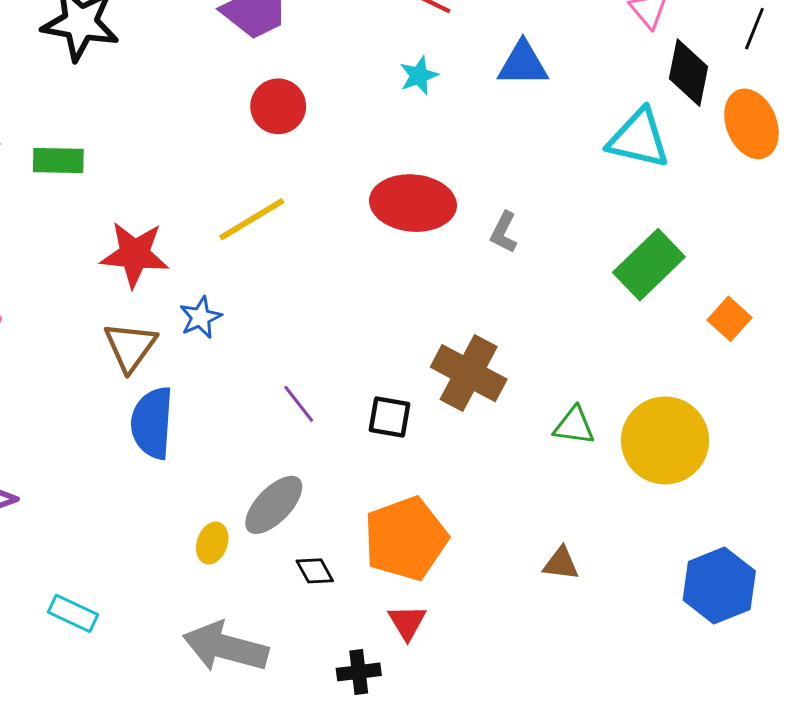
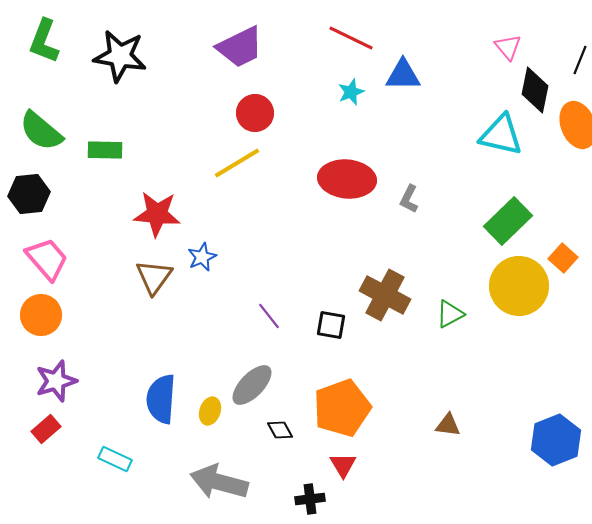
blue triangle: (523, 64) -> (403, 75), moved
yellow line: (252, 219) -> (237, 163), moved
blue semicircle: (152, 423) -> (161, 399), moved
green triangle: (574, 426) -> (450, 314), moved, turned -36
yellow circle: (665, 440) -> (519, 286), moved

